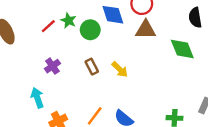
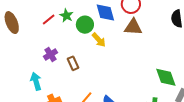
green diamond: (182, 49) -> (166, 77), moved
brown rectangle: (92, 67) -> (73, 63), moved
yellow arrow: (120, 69) -> (99, 40), moved

